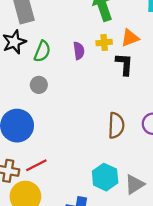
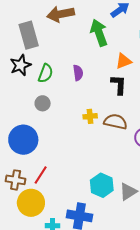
yellow cross: (104, 43) -> (90, 116), moved
brown semicircle: (116, 125) -> (116, 122), moved, turned -80
red line: (36, 165) -> (41, 175), turned -30

